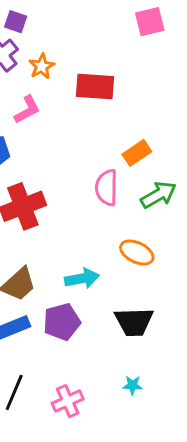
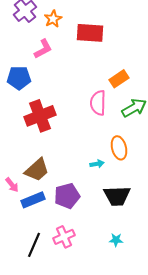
orange ellipse: (137, 252) -> (119, 148), turned 50
cyan arrow: (82, 278) -> (97, 164), moved, size x0.6
pink cross: (68, 401) -> (64, 237), moved

